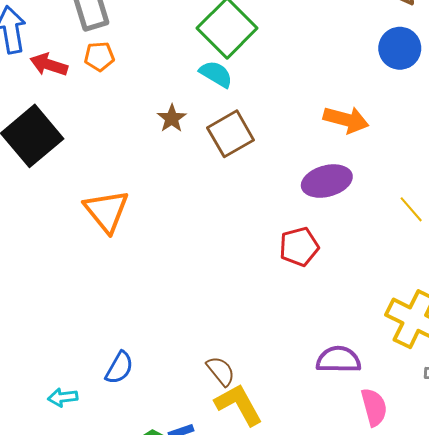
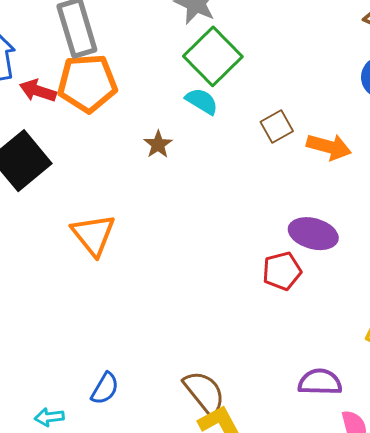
orange pentagon: (99, 56) -> (87, 83), size x2.0
brown square: (231, 134) -> (277, 127), moved, size x0.7
purple ellipse: (327, 181) -> (313, 234), moved, turned 30
brown semicircle: (221, 371) -> (204, 392), size x1.5

